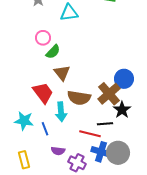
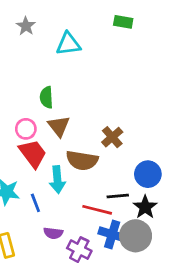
pink circle: (43, 38) -> (26, 129), moved
green semicircle: (53, 52) -> (46, 97), turned 133
blue circle: (124, 79) -> (148, 174), moved
brown cross: (109, 94) -> (112, 137), moved, size x0.7
black star: (122, 110) -> (145, 207), moved

